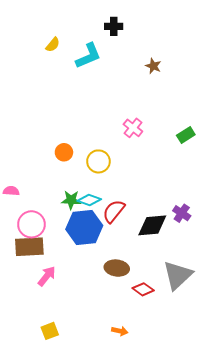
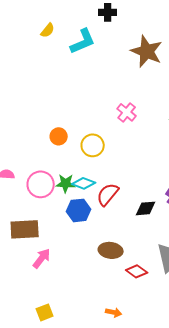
brown star: (153, 66) -> (147, 51), size x2.0
pink circle: (31, 224) -> (41, 184), moved
black diamond: (152, 225) -> (146, 208), size x0.7
blue hexagon: (84, 227) -> (79, 210), size x0.7

